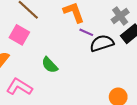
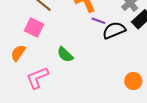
pink L-shape: (19, 87) -> (37, 78), turned -50

